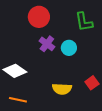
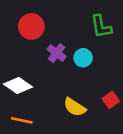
red circle: (39, 17) -> (31, 26), moved
yellow semicircle: (62, 89) -> (75, 107), turned 30

